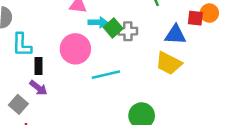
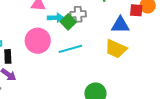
gray cross: (128, 31) -> (78, 14), moved
cyan line: (106, 75) -> (70, 49), moved

